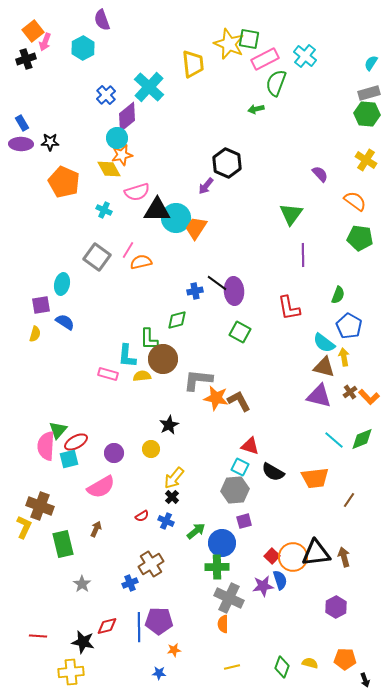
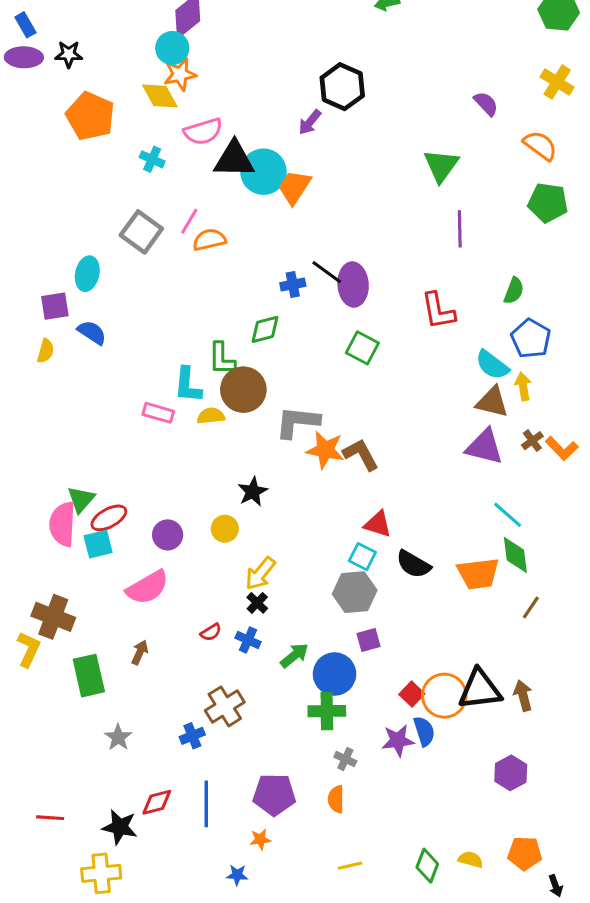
green diamond: (362, 439) -> (515, 555), moved, turned -75
gray cross: (229, 598) -> (345, 759), size x0.5
purple pentagon: (159, 621) -> (274, 795), moved

